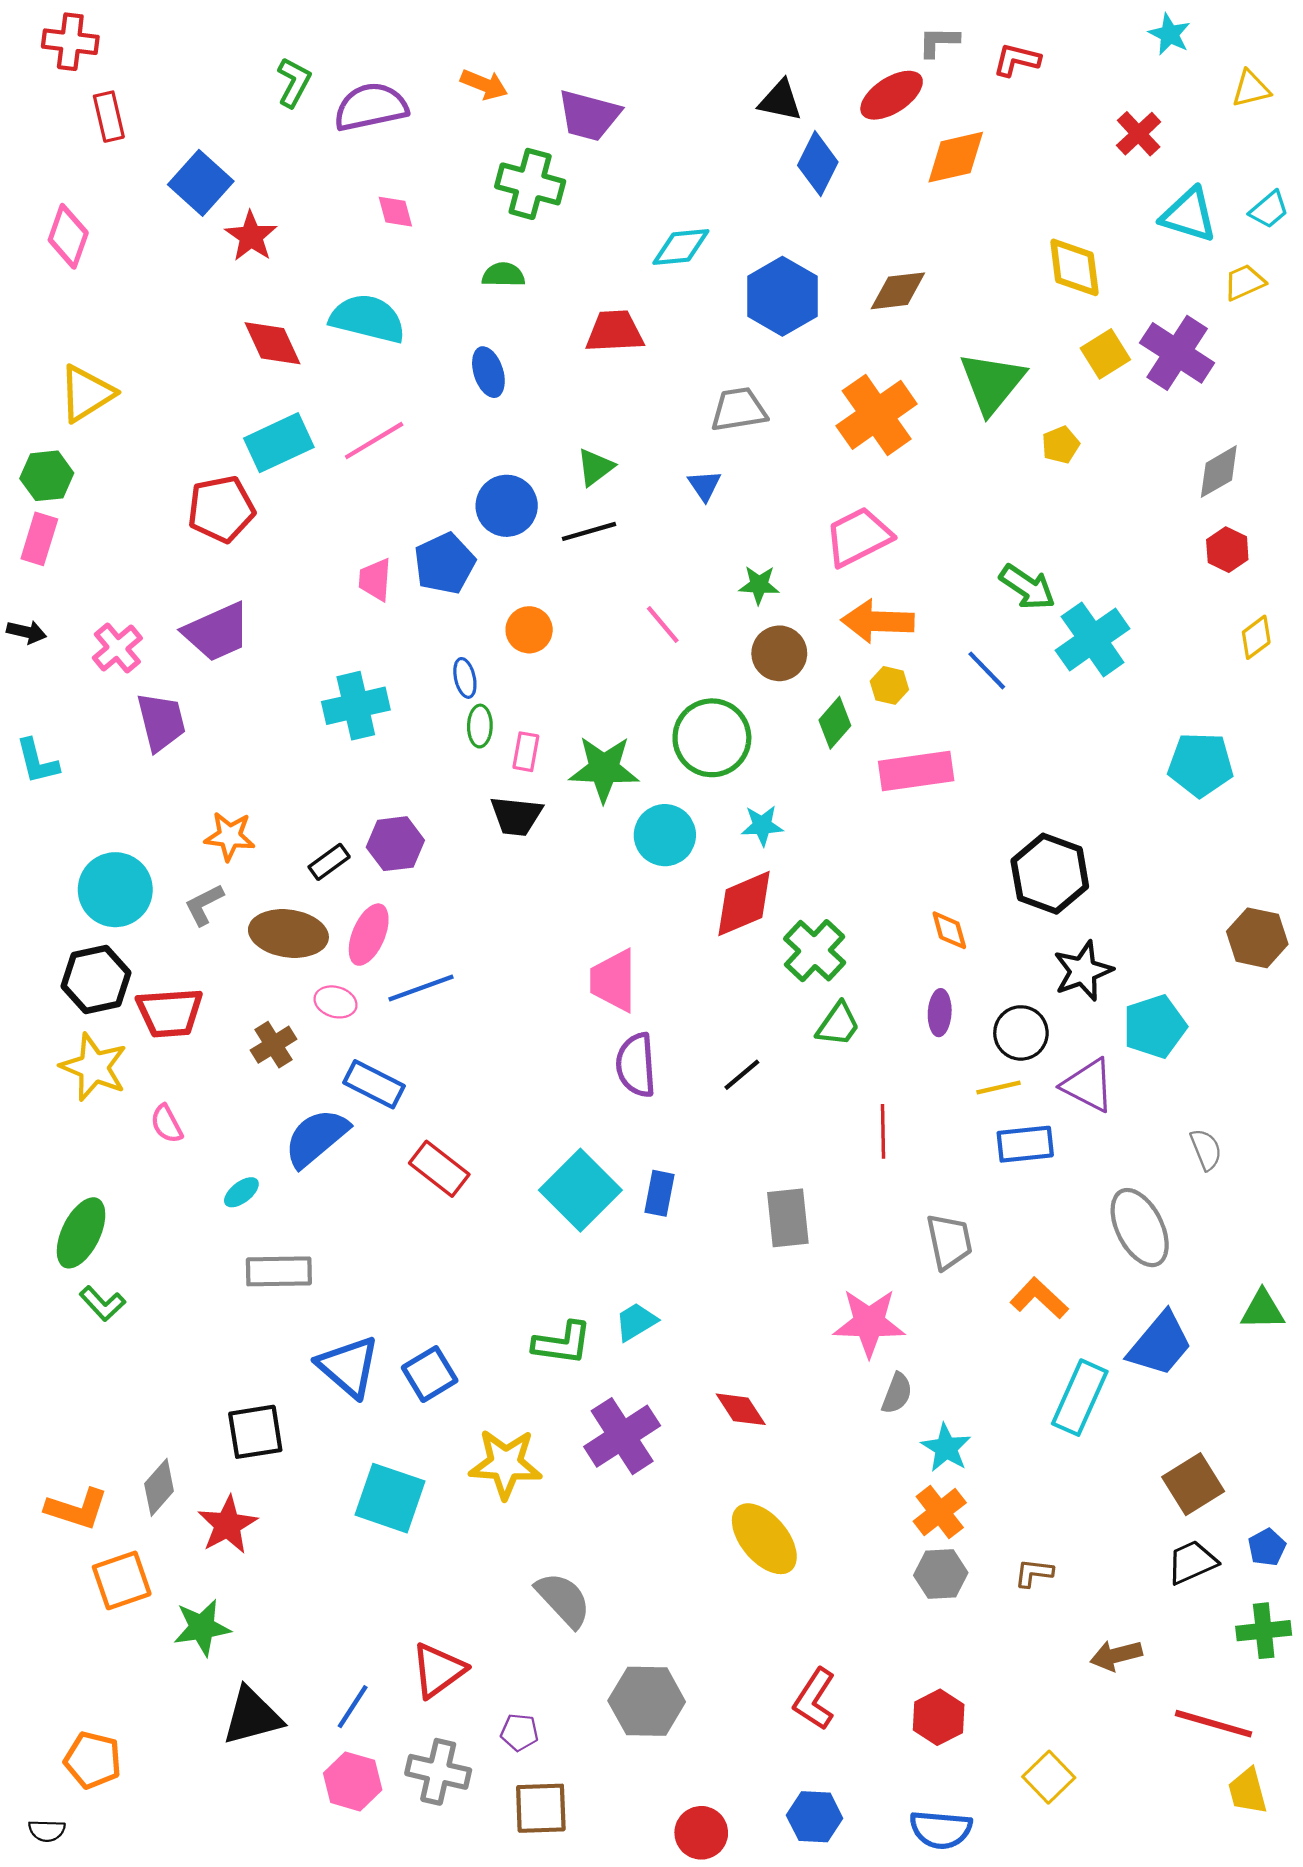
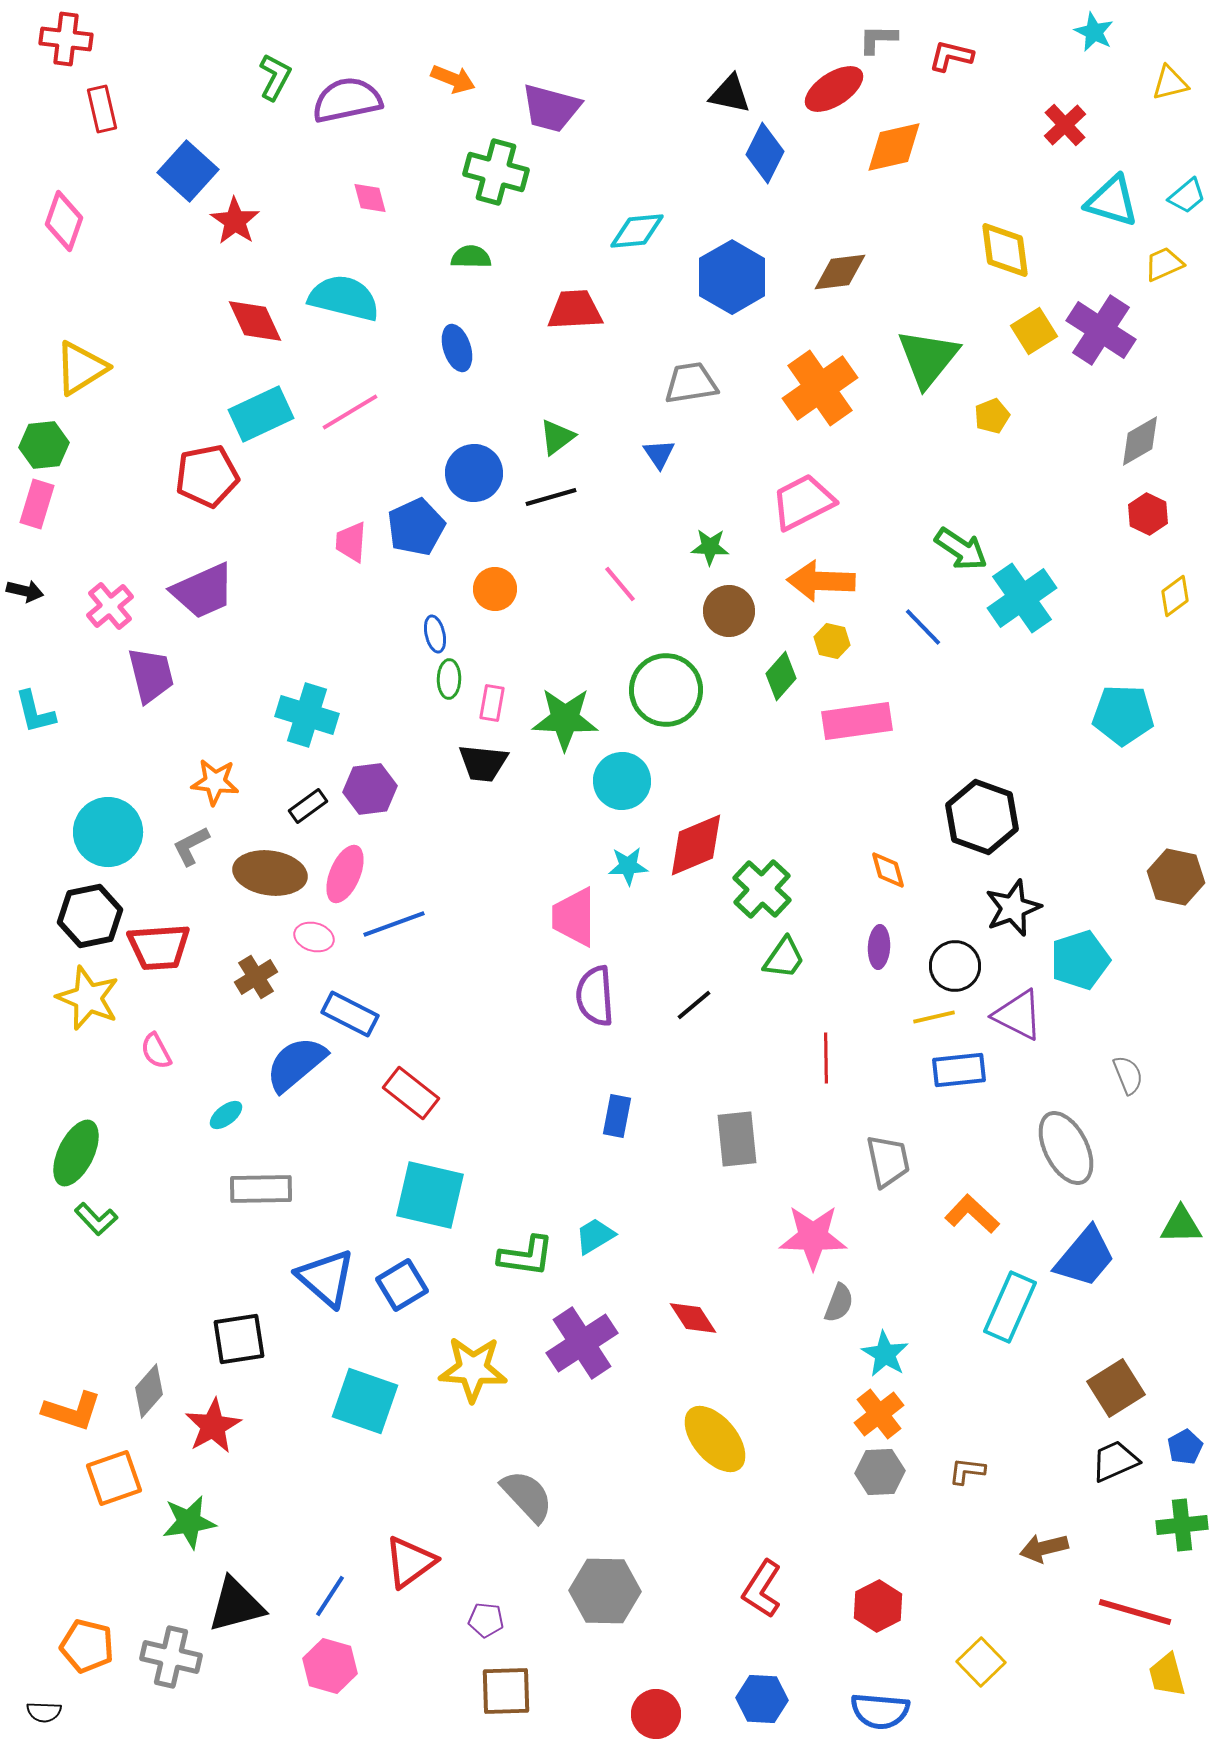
cyan cross: (356, 706) -> (307, 715), moved, turned 30
cyan star: (762, 826) -> (628, 866), moved
cyan square: (580, 1190) -> (430, 1195), moved, turned -32
gray cross: (438, 1772) -> (171, 1657), moved

